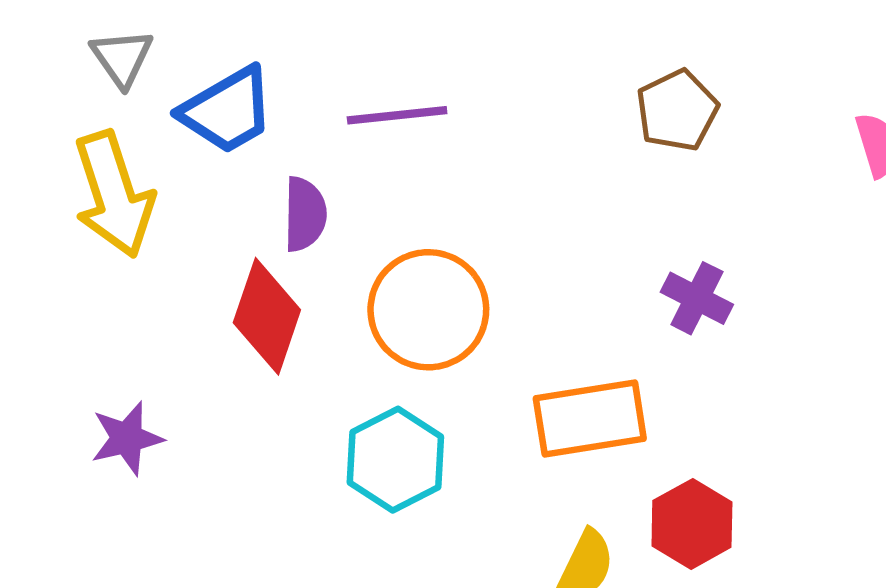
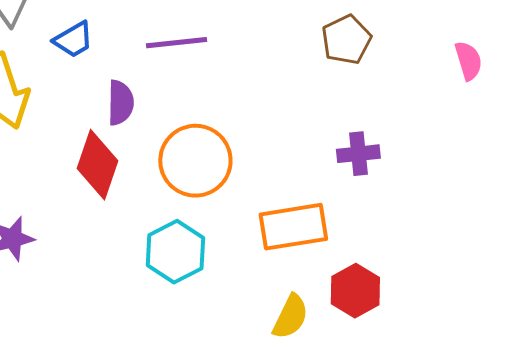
blue trapezoid: (227, 110) -> (73, 40), size x0.7
purple cross: (697, 298) -> (358, 154), turned -33

